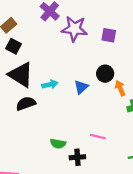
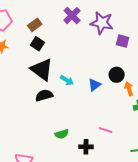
purple star: (74, 29) -> (102, 23), moved
cyan arrow: (50, 84) -> (67, 80), turned 40
green semicircle: (58, 144) -> (62, 134), moved, turned -32

